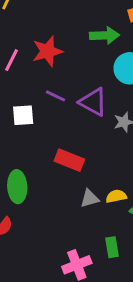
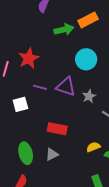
green arrow: (104, 35) -> (64, 29), moved
gray triangle: (90, 198) -> (52, 154), moved

